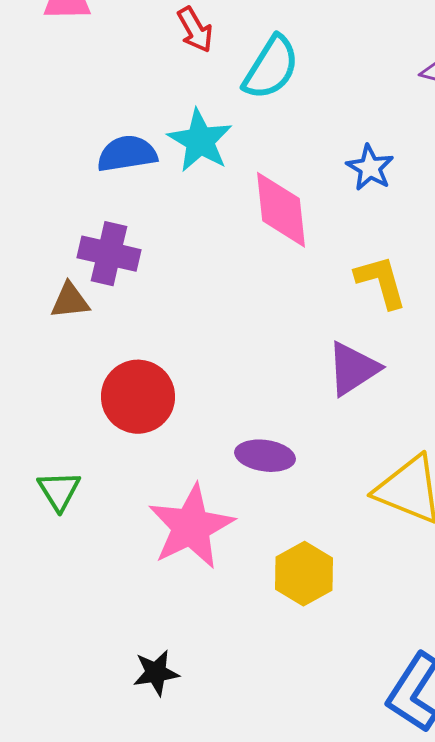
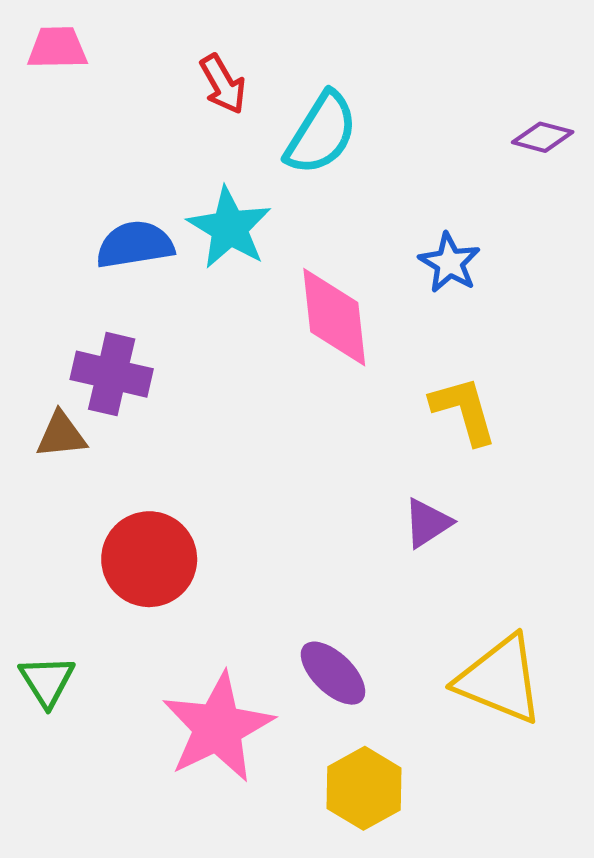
purple triangle: (353, 369) -> (427, 523), size x0.7
purple ellipse: (265, 456) -> (333, 673), moved, turned 36

